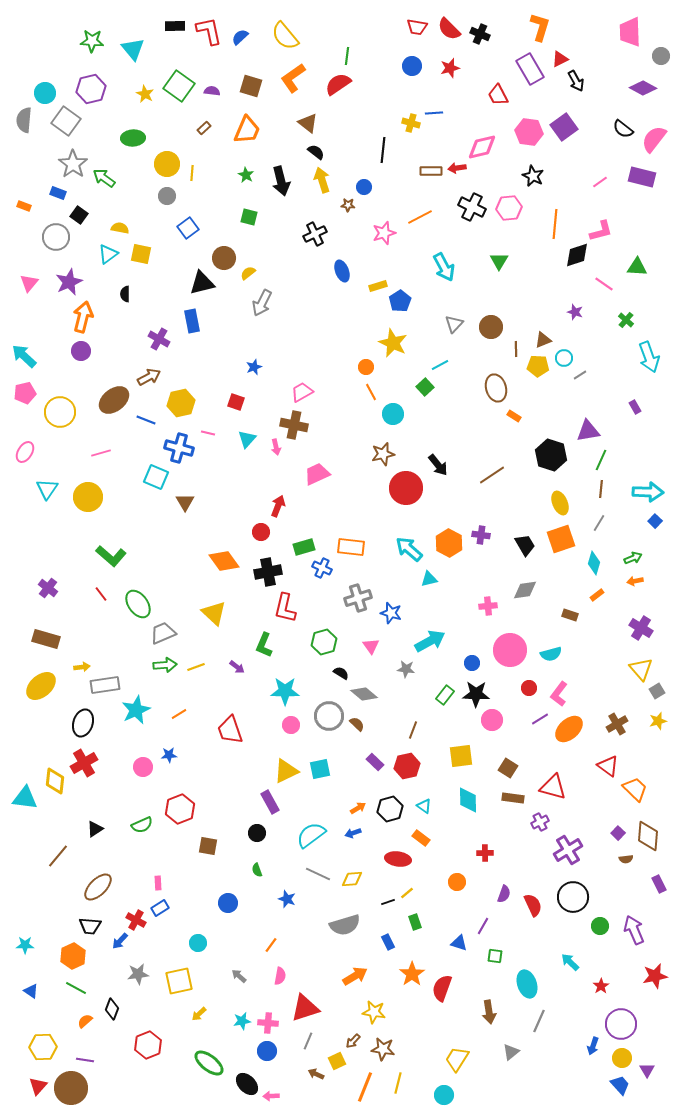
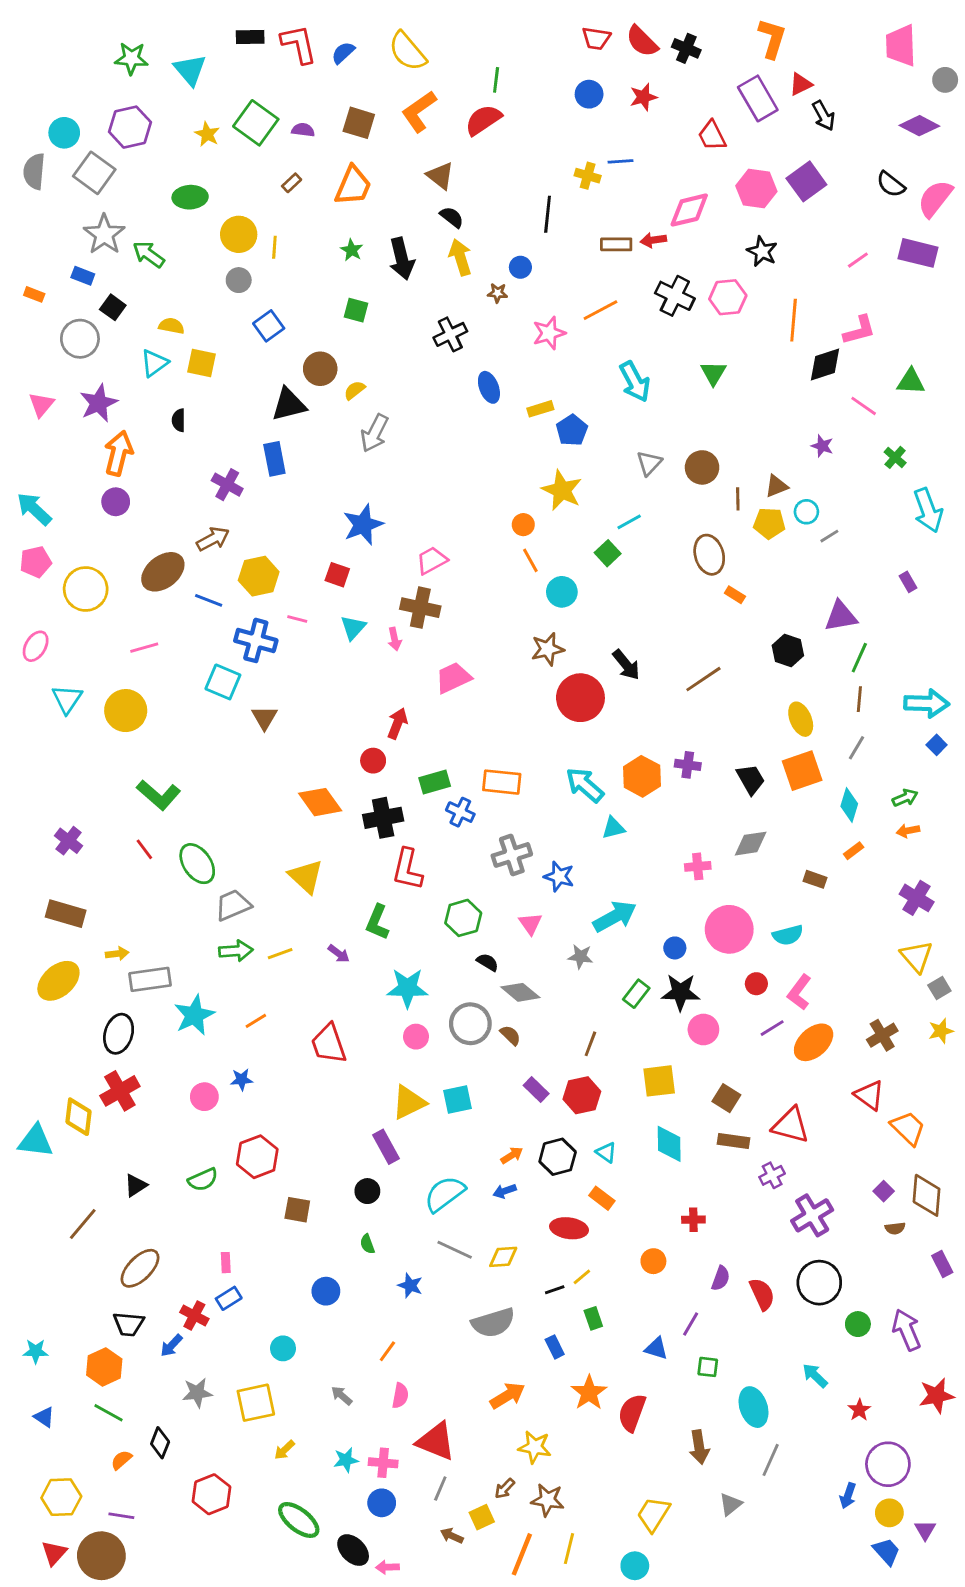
blue star: (254, 367) -> (363, 525), size x1.8
black hexagon: (551, 455) -> (788, 650), size x0.7
red triangle: (305, 1008) -> (436, 1441), turned 40

